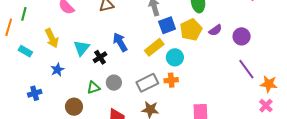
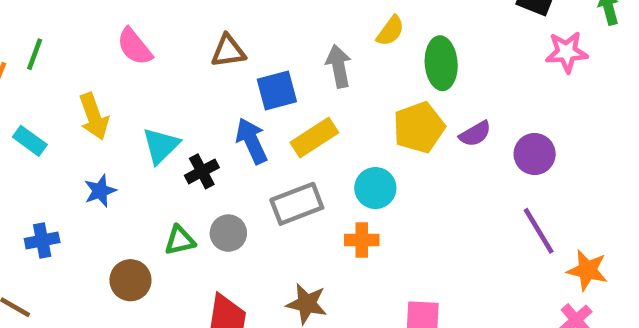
blue square: (167, 25) -> (277, 91), moved
yellow rectangle: (154, 47) -> (314, 138), moved
gray rectangle: (147, 83) -> (297, 204), moved

